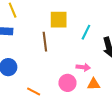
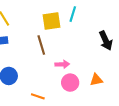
cyan line: (86, 32) -> (73, 14), moved
pink arrow: (83, 67) -> (62, 64), moved

